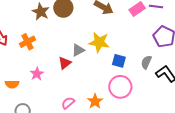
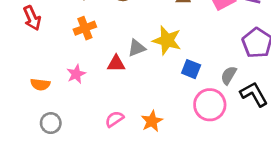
orange cross: (28, 42) -> (85, 28), moved
red triangle: (65, 63) -> (116, 64), turned 32
pink circle: (120, 87) -> (210, 105), moved

